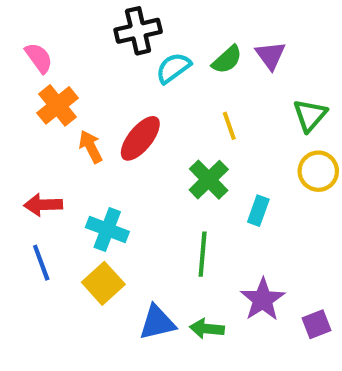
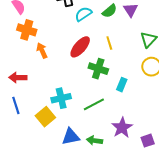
orange cross: (57, 105) -> (27, 30), turned -36
red ellipse: (140, 138) -> (80, 47), moved
green cross: (209, 180) -> (98, 69), turned -30
cyan cross: (107, 229) -> (61, 98), moved, turned -36
green line: (203, 254) -> (94, 104), turned 55

